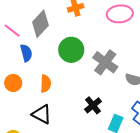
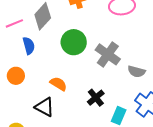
pink line: (12, 31) -> (14, 23), turned -60
orange semicircle: (46, 84) -> (58, 84), moved, turned -60

